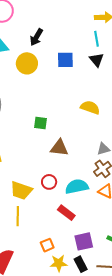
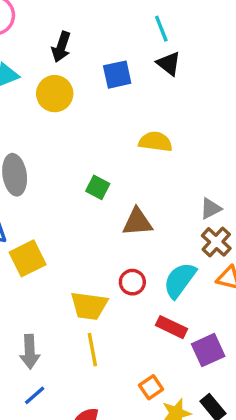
yellow semicircle: (90, 107) -> (155, 142), moved
green square: (40, 123) -> (98, 187), turned 32
cyan semicircle: (77, 187) -> (180, 280), turned -30
purple square: (84, 241) -> (208, 350), moved

